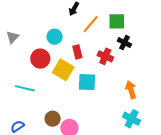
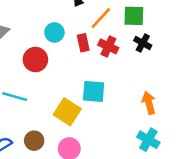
red rectangle: (77, 52) -> (83, 43), moved
red cross: (105, 56) -> (108, 46), moved
yellow square: (63, 70) -> (67, 112), moved
brown circle: (53, 119) -> (34, 141), moved

